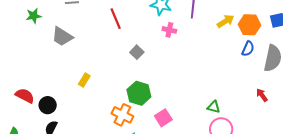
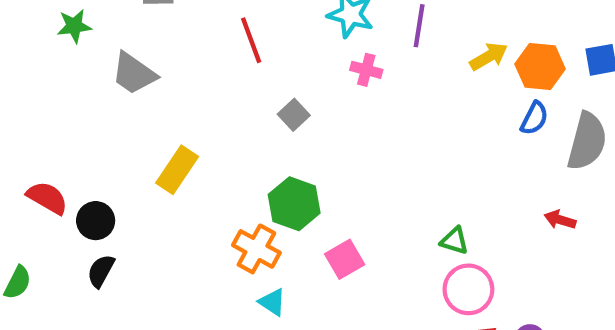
yellow rectangle: (84, 80) -> (177, 170), size x1.5
red arrow: (262, 95) -> (560, 220), turned -40

